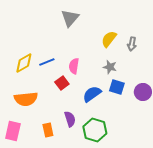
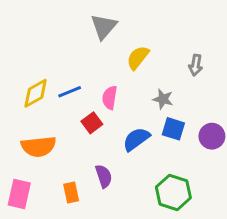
yellow semicircle: (109, 39) -> (138, 58), moved
green hexagon: (95, 130) -> (173, 192), moved

